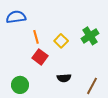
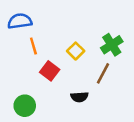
orange line: (36, 37) -> (33, 46), moved
brown line: (92, 86) -> (103, 73), moved

